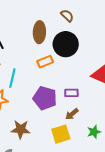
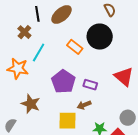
brown ellipse: (39, 32) -> (62, 14), moved, turned 30
orange rectangle: (45, 62) -> (75, 47), turned 42

